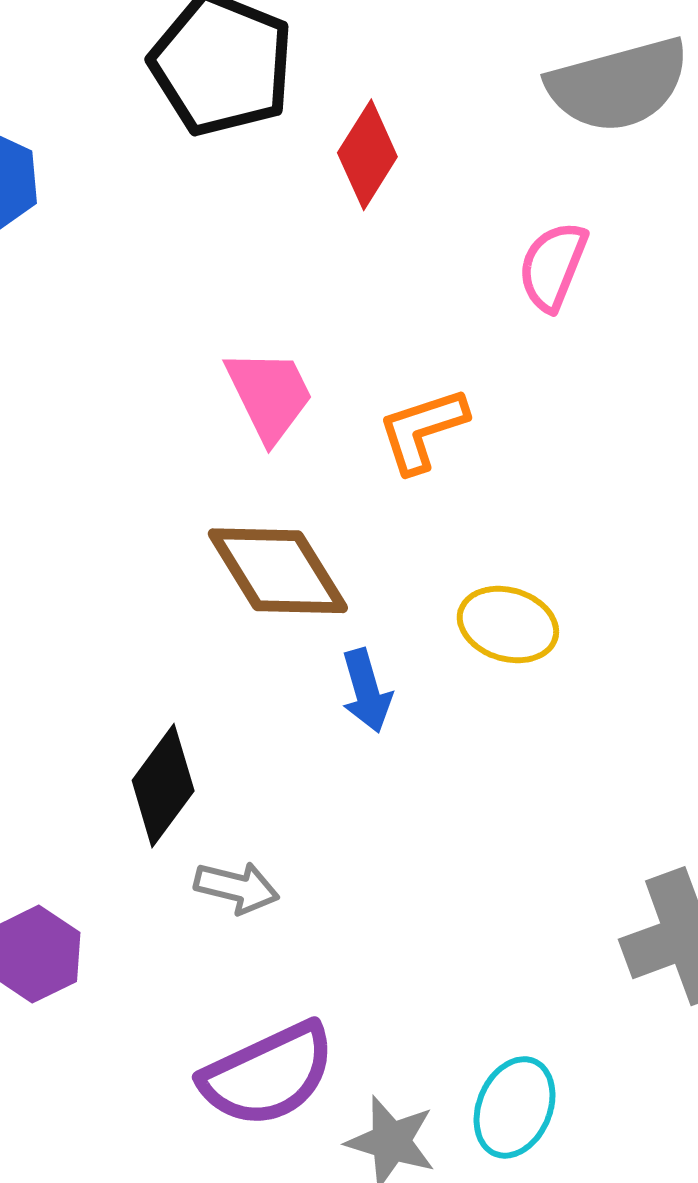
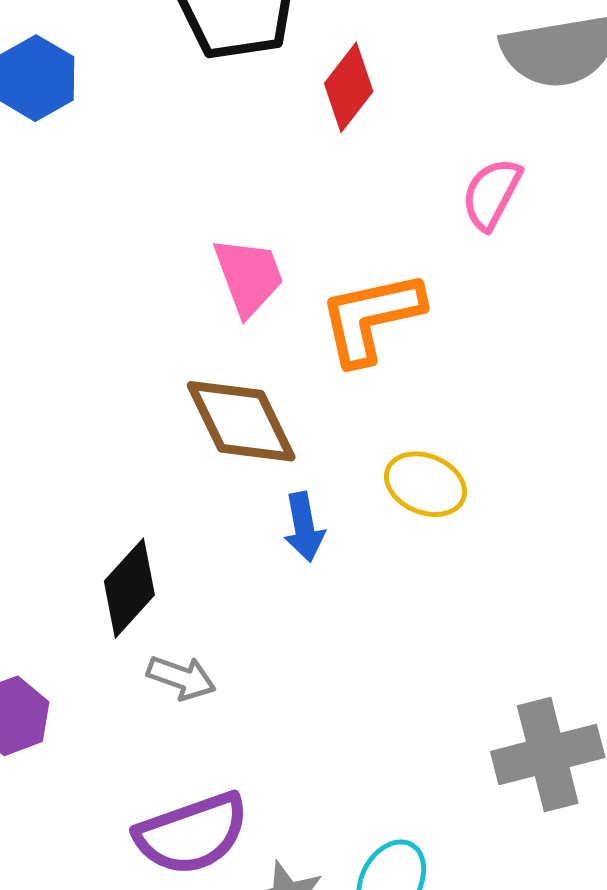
orange L-shape: (422, 430) -> (371, 318), size x1.4

